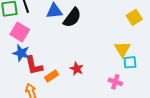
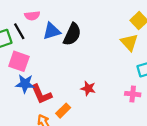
yellow triangle: (122, 49) -> (129, 42), moved
orange rectangle: (51, 76) -> (63, 111), moved

